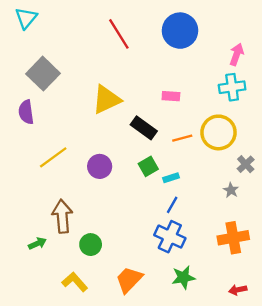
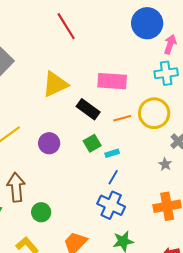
blue circle: (180, 31) -> (147, 23), moved
pink rectangle: (171, 96) -> (112, 81), size x1.8

